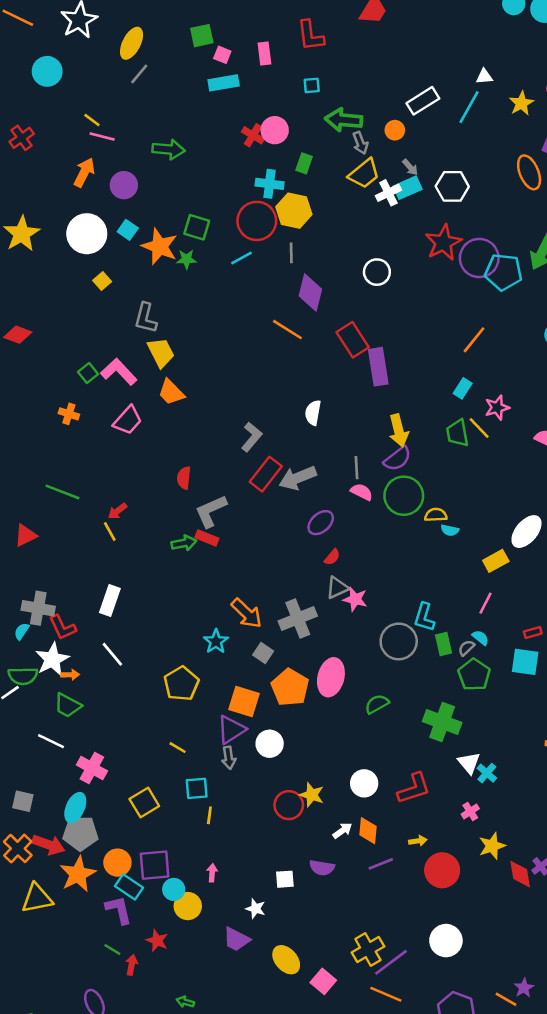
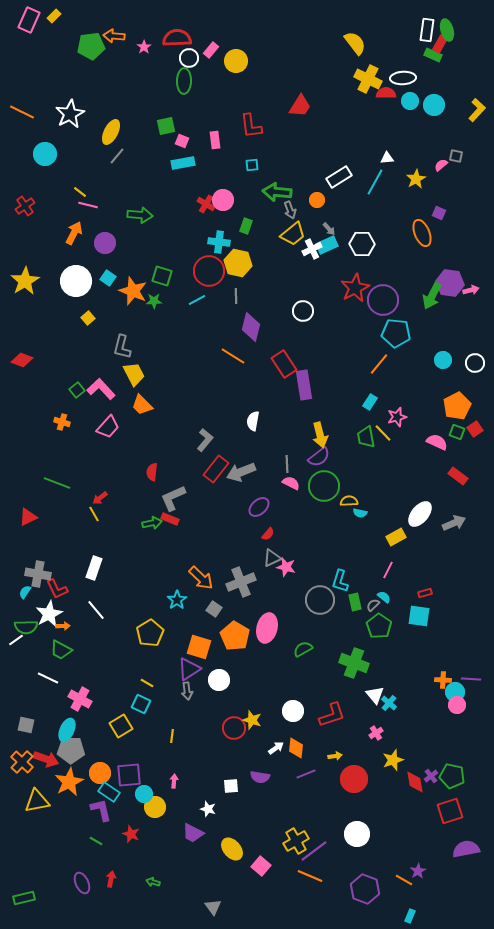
cyan pentagon: (503, 272) -> (396, 333), moved
cyan square: (197, 788) -> (141, 704), moved, turned 30
red arrow: (132, 965) -> (111, 879), moved

